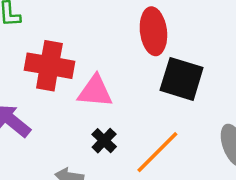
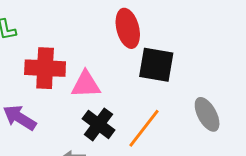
black cross: (104, 141) -> (99, 124), size x1.5

